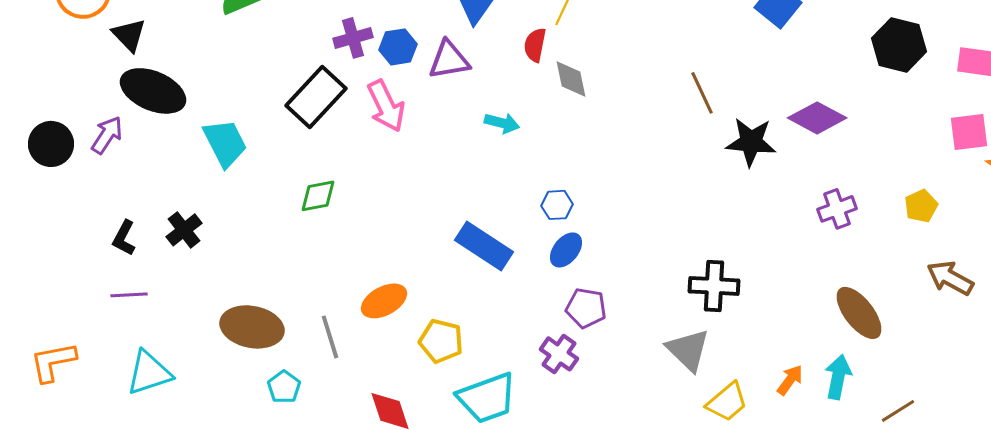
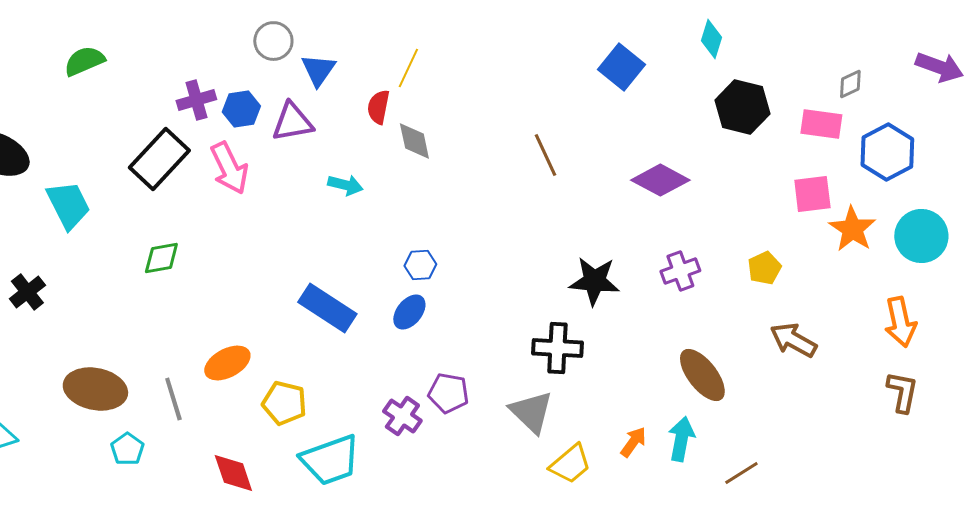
black star: (751, 142) -> (594, 281), moved
blue hexagon: (557, 205) -> (420, 265), moved
purple pentagon: (586, 308) -> (448, 393), moved

